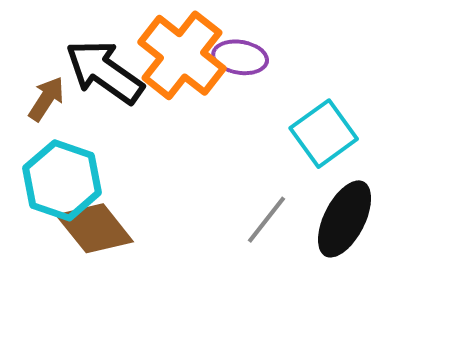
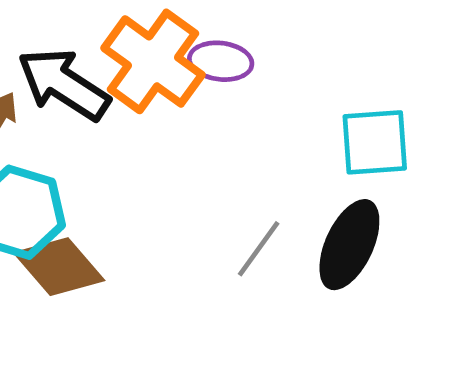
cyan square: (324, 134) -> (375, 142), moved, turned 34

